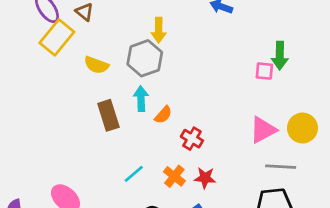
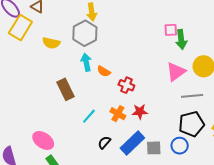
green arrow: (280, 56) -> (181, 39), moved
brown rectangle: (108, 115) -> (66, 89), moved
orange semicircle: (163, 115) -> (104, 71), turned 88

